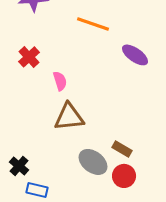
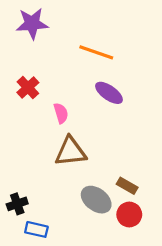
purple ellipse: (135, 55) -> (109, 93), moved
black cross: (19, 166) -> (17, 204), turned 30

